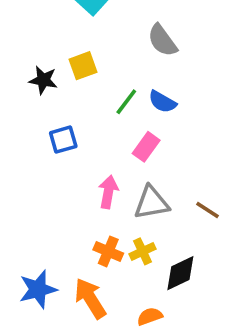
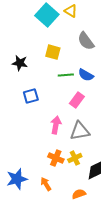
yellow square: (83, 66) -> (53, 52), moved, turned 35
green line: (126, 102) -> (66, 75), turned 49
orange arrow: (90, 298) -> (46, 184), size x0.6

